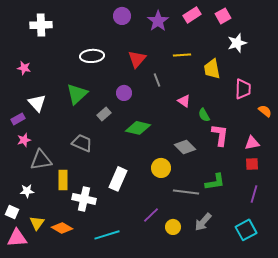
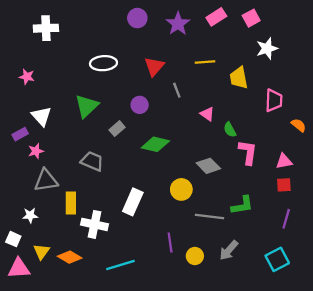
pink star: (24, 140) -> (36, 151), moved
purple line: (151, 215) -> (170, 242), turned -54

